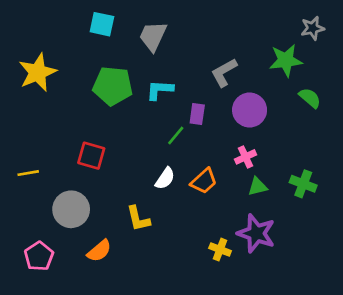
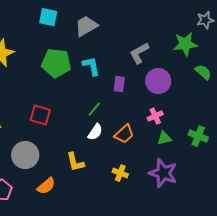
gray trapezoid: (153, 36) -> (86, 26), turned 35
cyan L-shape: (160, 90) -> (91, 66), turned 75
green line: (176, 135) -> (94, 109), moved
yellow cross: (220, 250) -> (120, 173), moved

